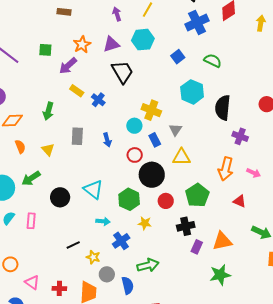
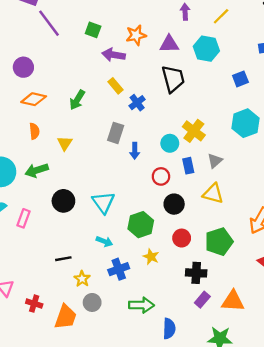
purple arrow: (68, 66) -> (114, 55), turned 36
gray rectangle: (77, 136) -> (116, 133), moved
black circle: (152, 175) -> (174, 204), size x0.7
blue semicircle: (128, 285) -> (169, 329), moved

